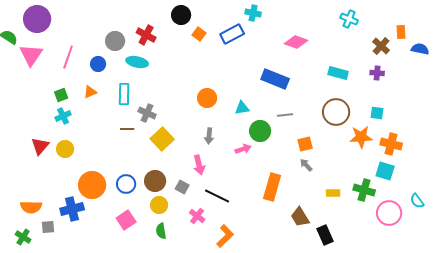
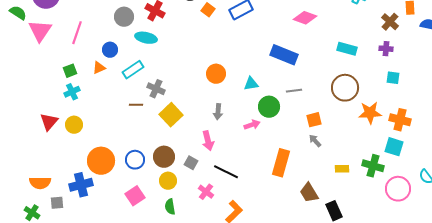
blue circle: (98, 64) -> (110, 50), moved
cyan rectangle: (124, 94) -> (133, 70), turned 55
cyan square: (377, 113) -> (393, 78), moved

